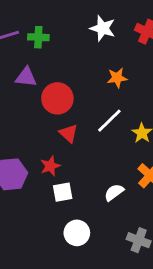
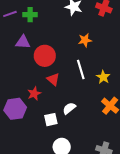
white line: (109, 121) -> (81, 69), turned -60
red star: (50, 166) -> (34, 94), moved
white semicircle: (114, 192) -> (69, 108), moved

